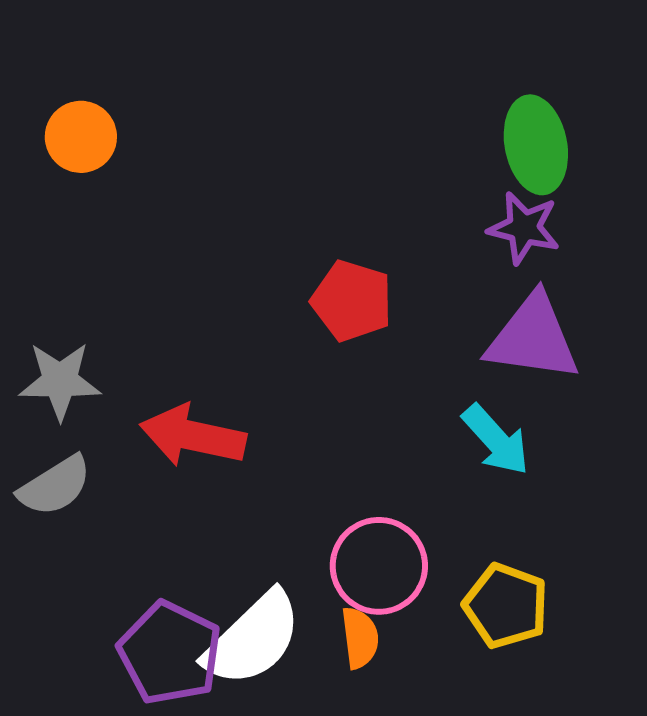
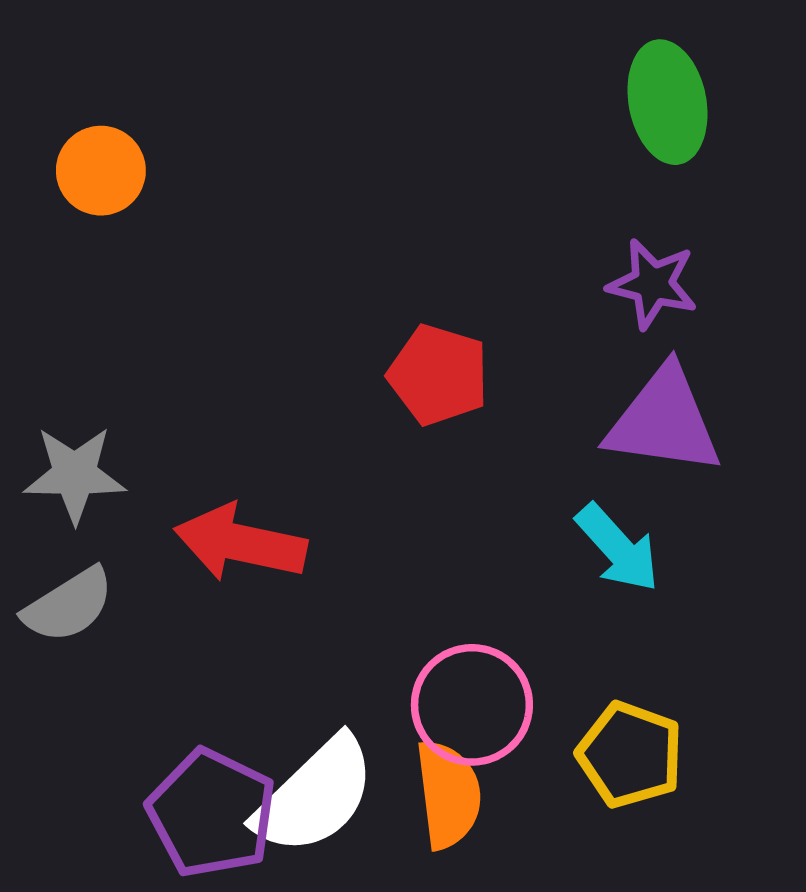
green ellipse: (536, 145) -> (667, 102), moved
orange semicircle: (360, 638) -> (448, 794), size x1.4

